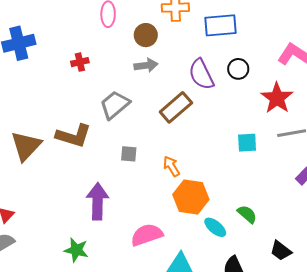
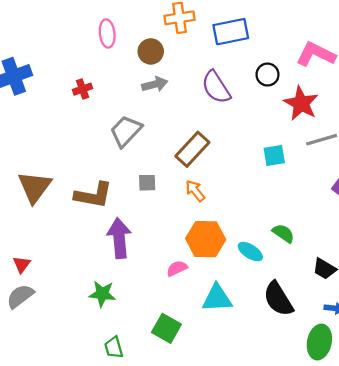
black circle: (238, 69) -> (267, 75), moved
brown rectangle: (176, 107) -> (192, 149), moved
brown L-shape: (74, 136) -> (93, 195), moved
orange hexagon: (191, 197) -> (206, 239), moved
pink semicircle: (147, 235) -> (177, 268), size x0.6

